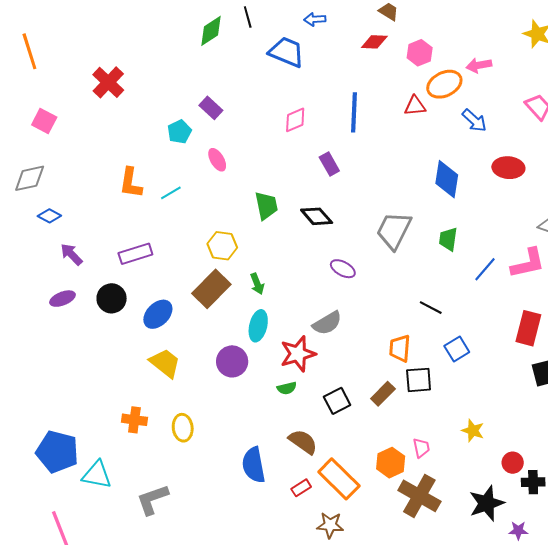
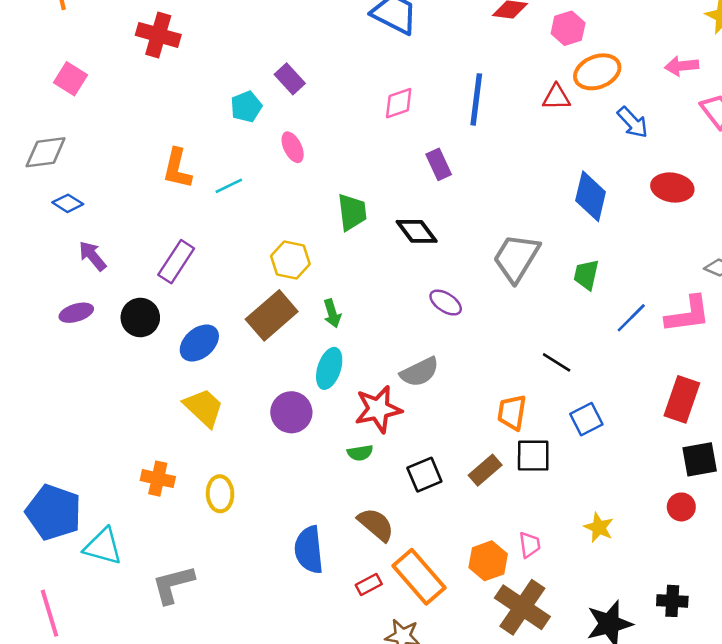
pink arrow: (479, 65) -> (682, 66), moved
red cross: (108, 82) -> (158, 35), turned -32
purple rectangle: (135, 254) -> (176, 262), turned -44
red circle: (513, 463) -> (681, 507), moved

